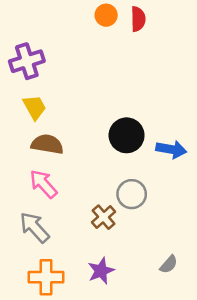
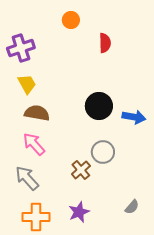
orange circle: (106, 15) -> (71, 20), moved
red semicircle: (138, 19) -> (105, 43), moved

